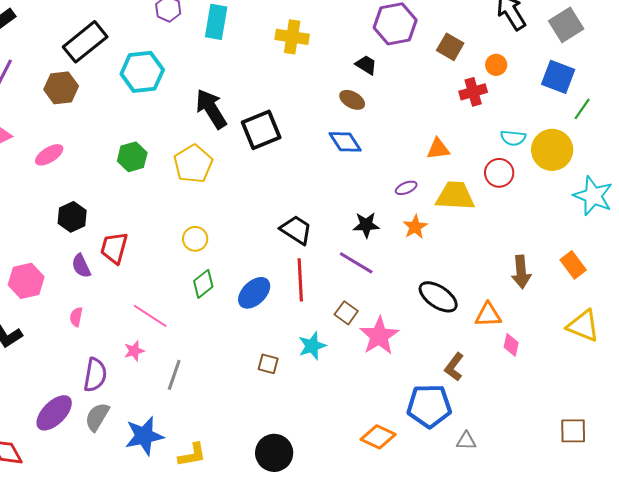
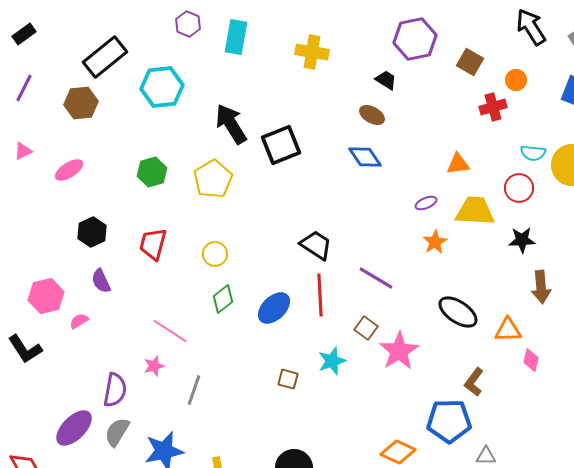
black star: (366, 225) -> (522, 240), moved
red trapezoid: (114, 248) -> (153, 244), moved
pink semicircle: (76, 317) -> (79, 321), moved, turned 48

